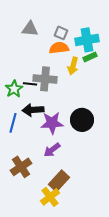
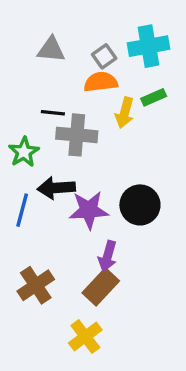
gray square: (61, 33) -> (104, 56), turned 32
cyan cross: (87, 40) -> (149, 46), moved
black line: (30, 84) -> (53, 113), moved
purple arrow: (52, 150) -> (108, 256), moved, turned -36
brown rectangle: (59, 181) -> (101, 287), moved

